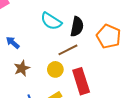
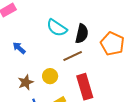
brown star: (22, 68) -> (26, 82), moved
yellow circle: (55, 69) -> (50, 76), moved

